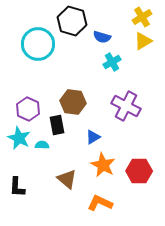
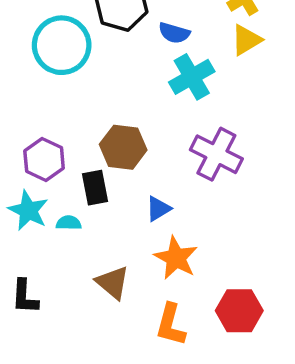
cyan cross: (112, 62) -> (192, 77), size x1.4
red hexagon: (139, 171) -> (239, 311), moved
orange L-shape: (100, 203) -> (171, 325), turned -100

